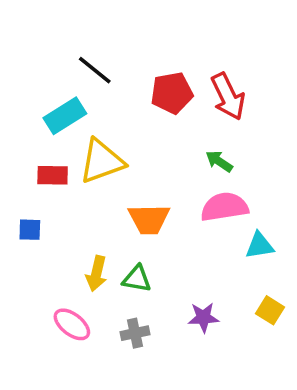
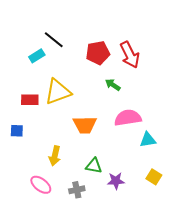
cyan rectangle: (65, 116) -> (37, 56), moved, size x0.7
green arrow: (219, 161) -> (113, 85), moved
green triangle: (137, 279) -> (94, 166), moved

